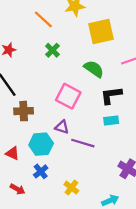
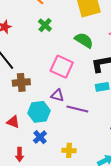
yellow cross: (71, 188) -> (69, 150), turned -32
red arrow: (18, 189) -> (20, 154), turned 64

